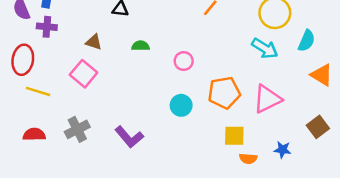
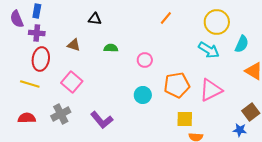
red ellipse: (23, 60) -> (41, 59), moved
pink square: (84, 74) -> (72, 82), moved
blue star: (282, 150) -> (240, 130), moved

